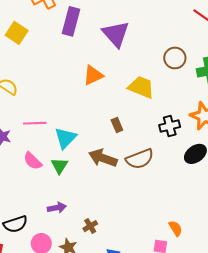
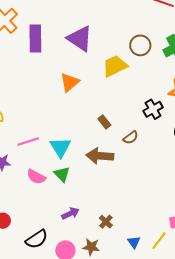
yellow trapezoid: (141, 87) -> (115, 66), moved, turned -32
brown semicircle: (140, 159) -> (131, 138), moved, size x0.6

